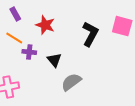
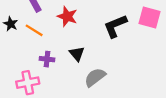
black L-shape: (90, 34) -> (115, 26), turned -140
purple cross: (29, 52) -> (47, 59), moved

